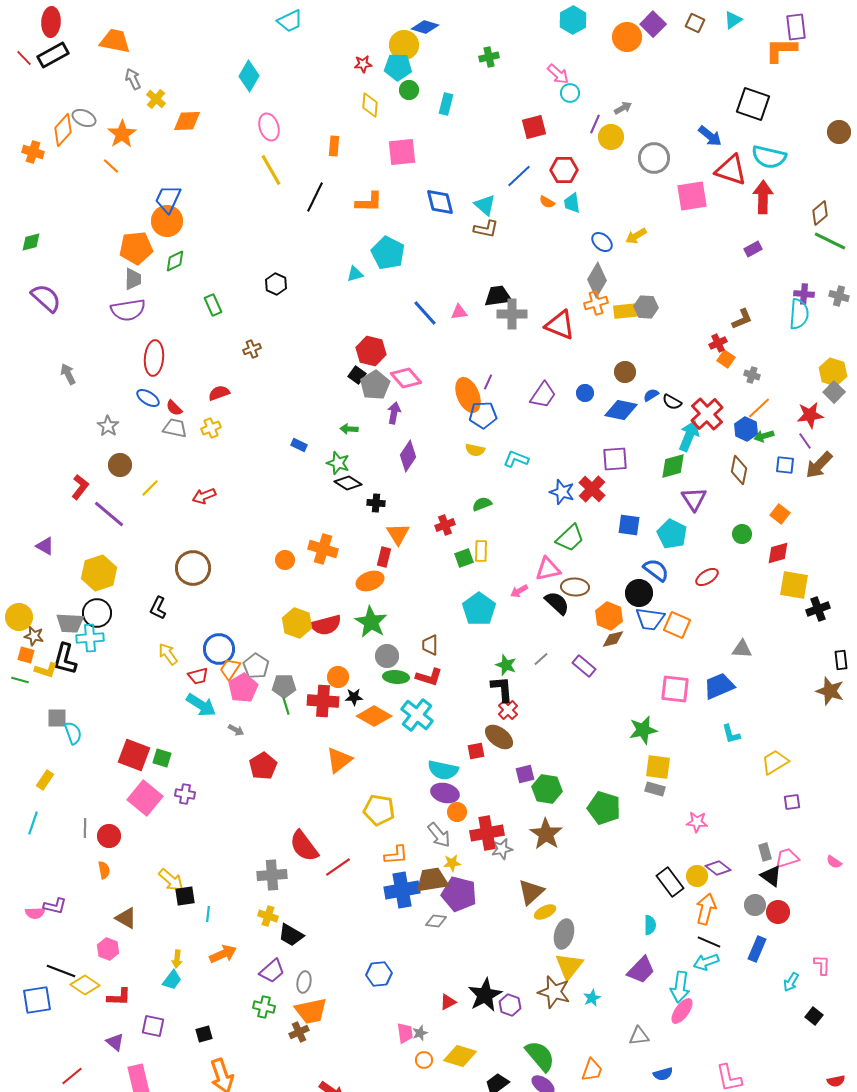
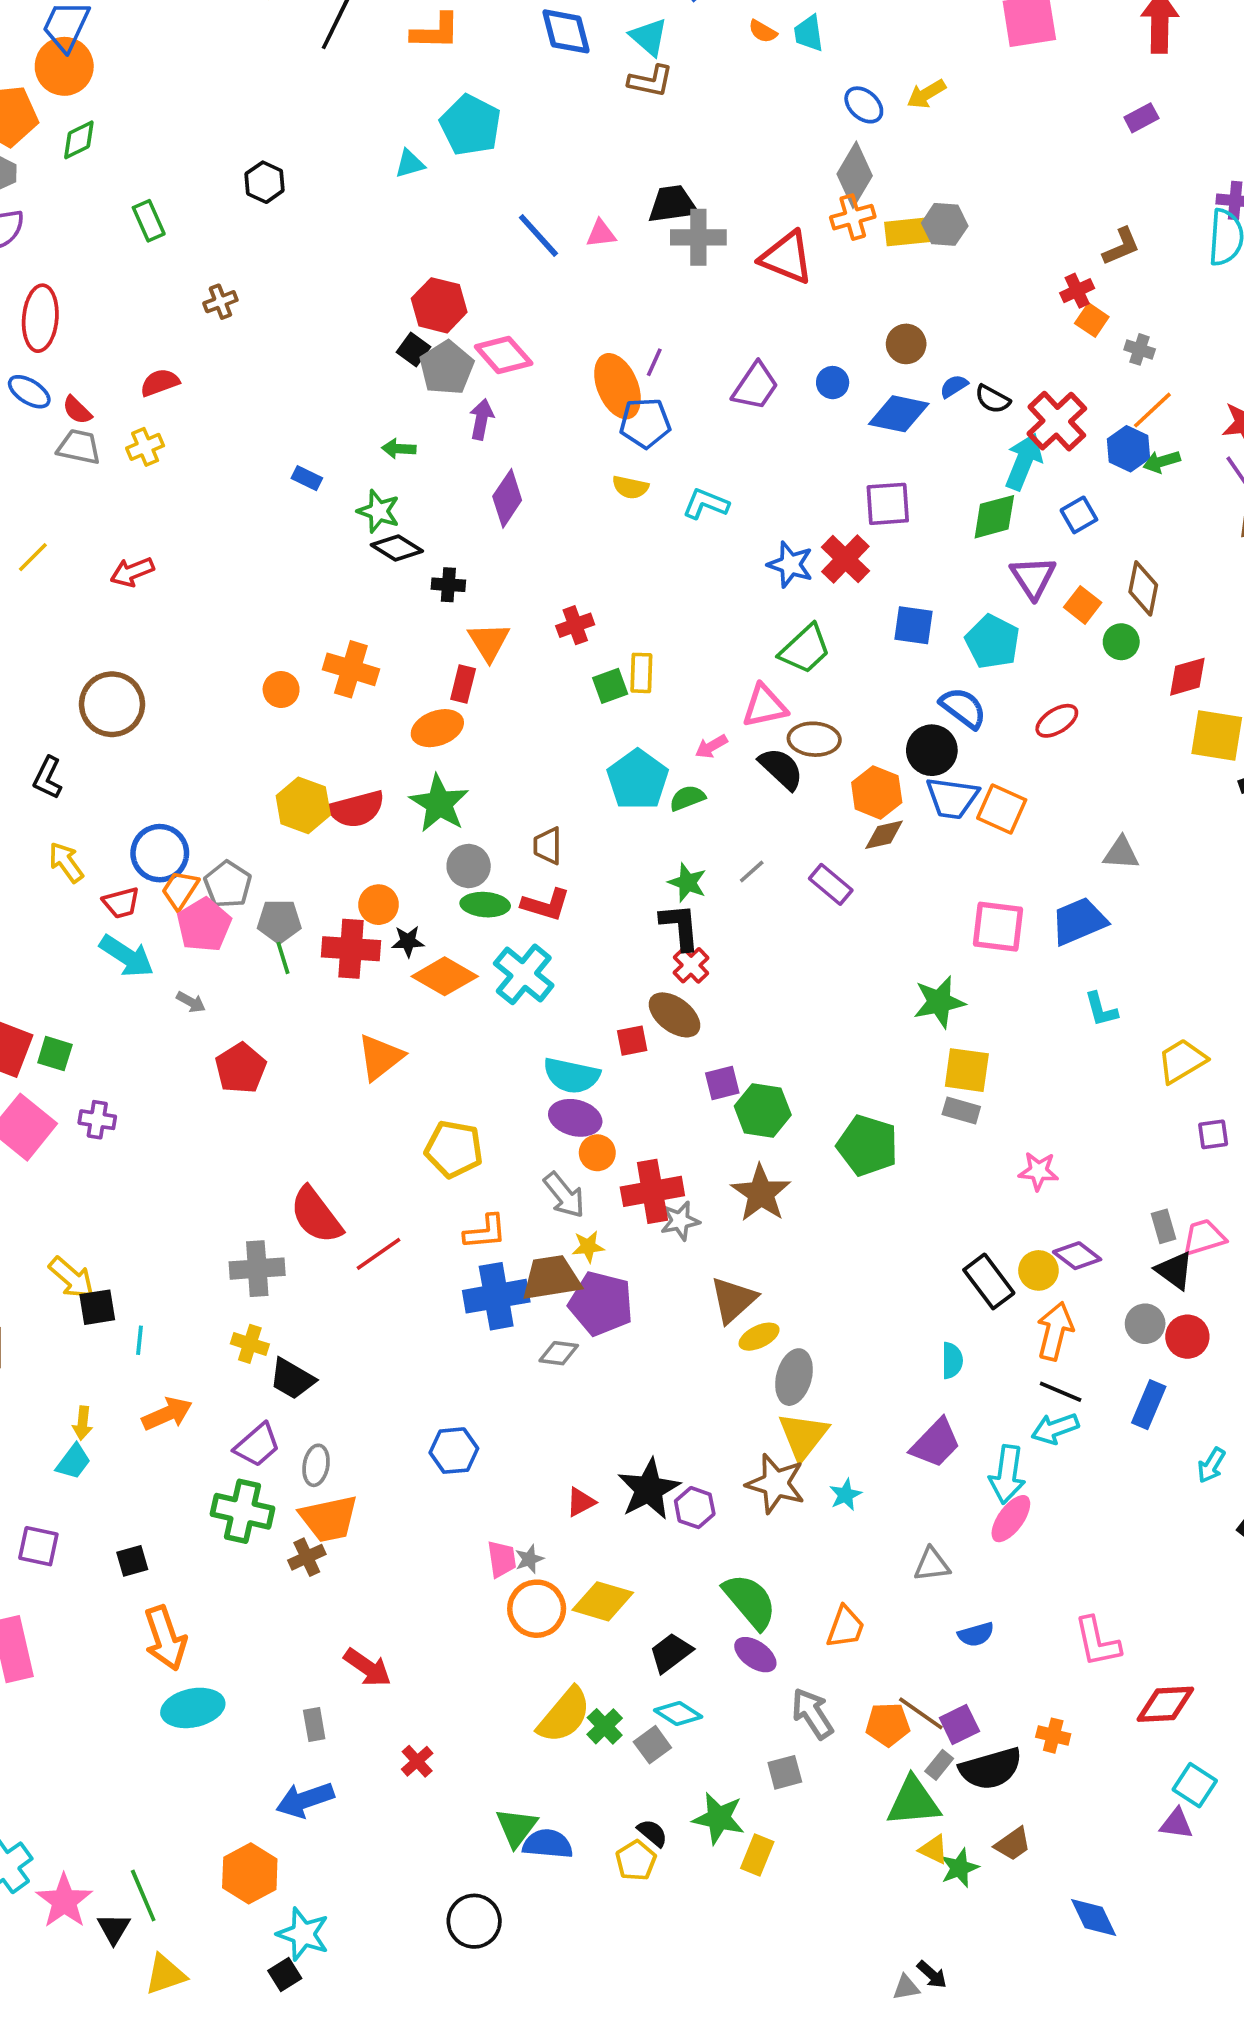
blue square: (785, 465) -> (1079, 515), moved, turned -36
brown diamond: (739, 470) -> (1143, 588), moved
green semicircle: (482, 504) -> (687, 798), moved
orange square: (780, 514) -> (1083, 605), moved
green cross: (264, 1007) -> (242, 1511), size x1.5
orange circle: (424, 1060) -> (537, 1609), size x1.8

